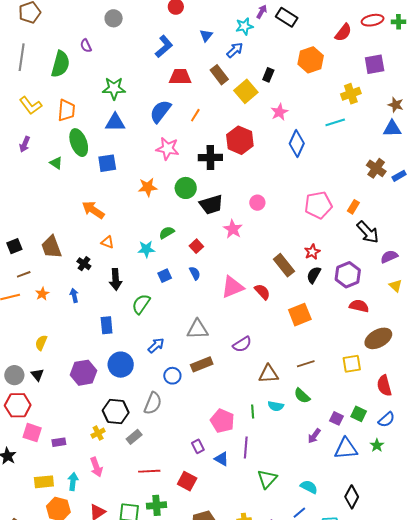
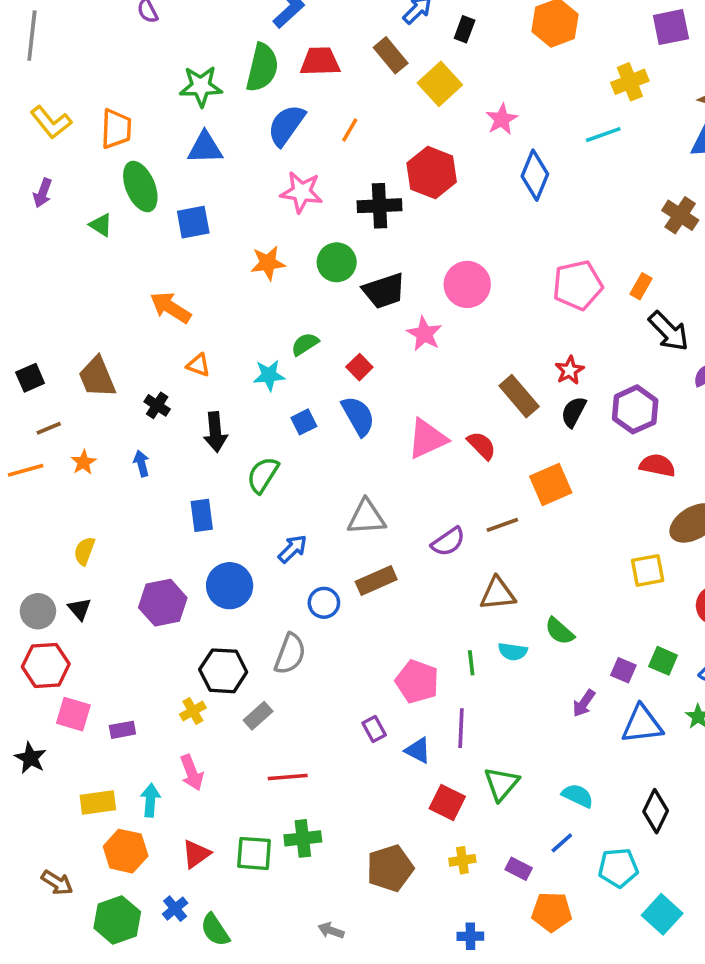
green semicircle: (60, 64) -> (262, 68), moved
black rectangle: (268, 75) -> (465, 29), moved
pink circle: (257, 203) -> (467, 284), size x1.6
blue semicircle: (195, 273) -> (358, 416), size x1.6
brown line: (306, 364) -> (502, 525), moved
red square: (187, 481) -> (447, 802), moved

